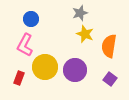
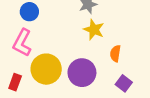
orange semicircle: (109, 46) -> (115, 54), moved, size x0.6

